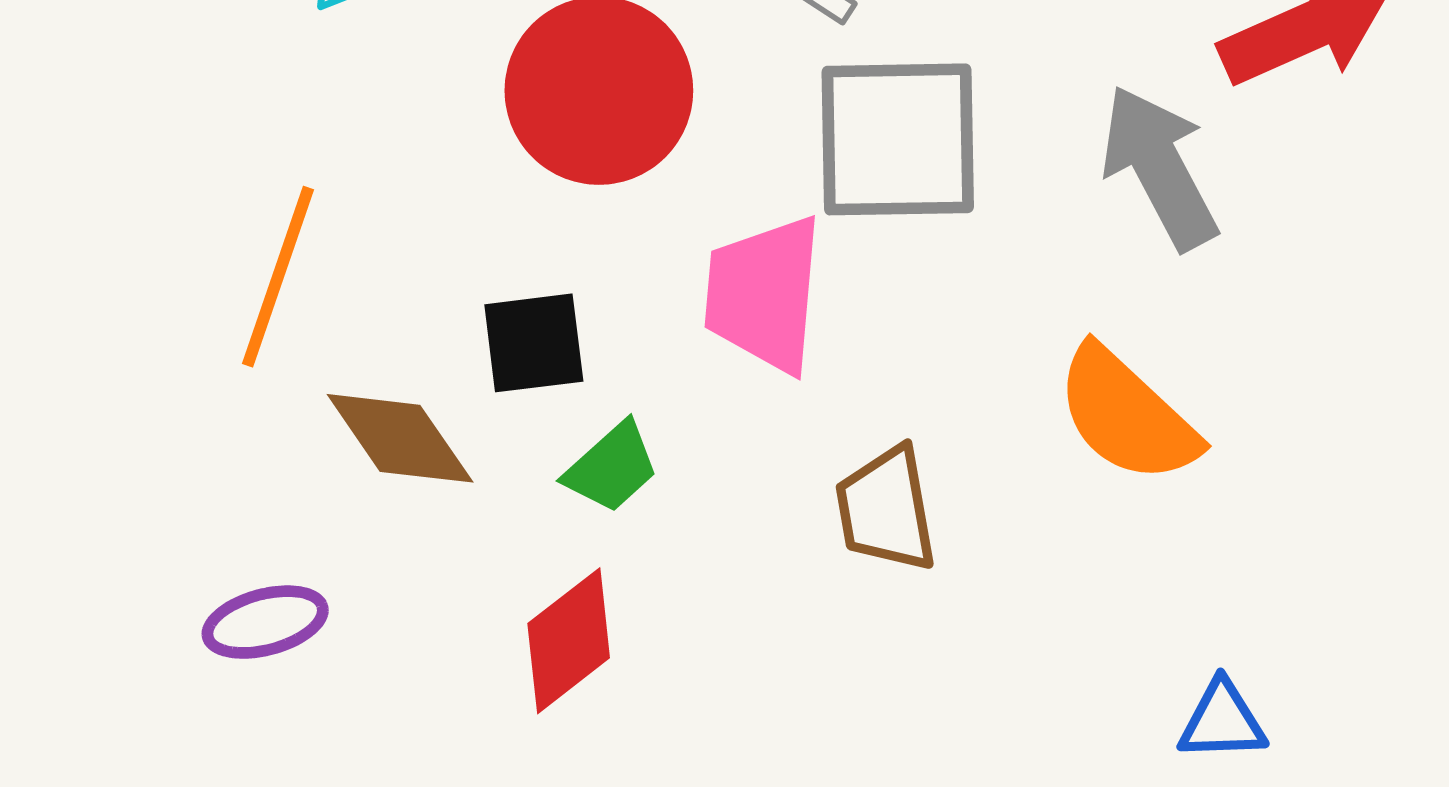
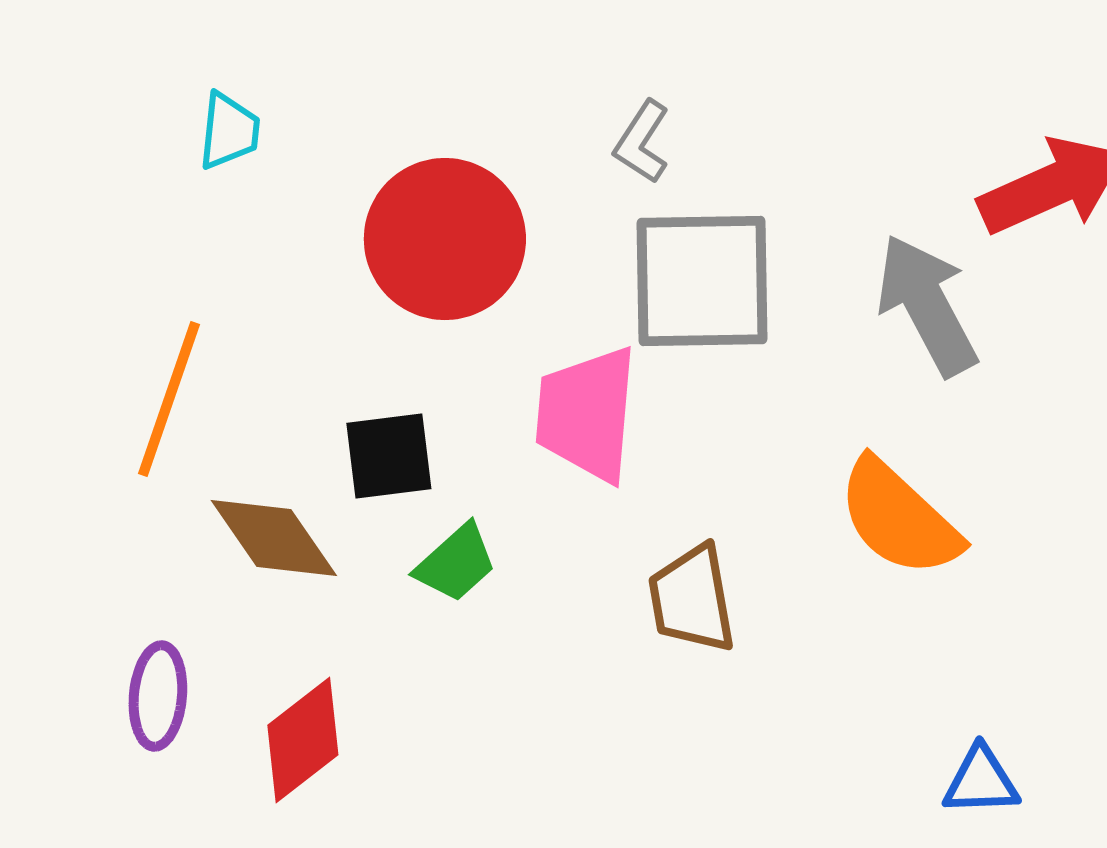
purple ellipse: (265, 622) -> (158, 696), turned -70
red diamond: (569, 641) -> (303, 740), moved

